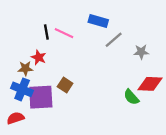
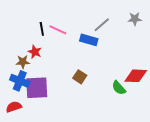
blue rectangle: (98, 21) -> (89, 40), moved
gray line: (114, 40) -> (102, 25), moved
gray star: (141, 52) -> (135, 19), moved
brown square: (65, 85) -> (80, 77), moved

